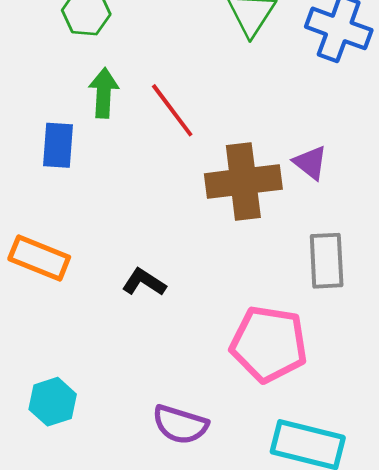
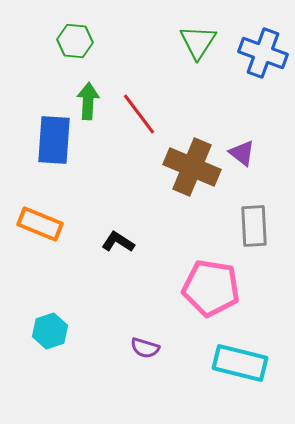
blue rectangle: (58, 145) -> (54, 140), size x1.4
brown cross: (243, 181) -> (192, 167), turned 30
purple semicircle: (180, 425) -> (145, 348), size x0.7

